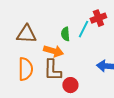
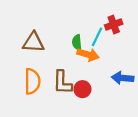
orange arrow: (53, 51) -> (88, 55), moved
red circle: (70, 85) -> (82, 89), moved

